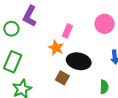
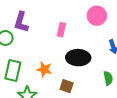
orange star: (56, 48) -> (44, 69), moved
brown square: (62, 78) -> (67, 86), moved

